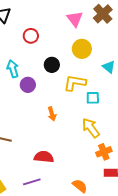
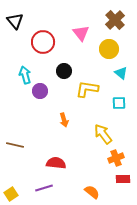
pink triangle: (75, 19) -> (81, 33), moved
red circle: (31, 36) -> (43, 42), size x1.5
yellow circle: (82, 49) -> (109, 49), moved
cyan square: (93, 98) -> (119, 103), moved

